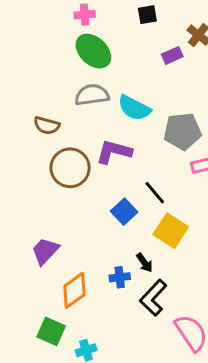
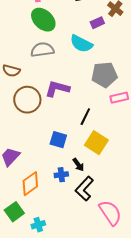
cyan semicircle: (134, 108) -> (81, 44), moved
black line: (155, 193) -> (85, 117), turned 66
blue square: (124, 212) -> (58, 140), moved, turned -30
green square: (51, 331) -> (14, 212), turned 30

